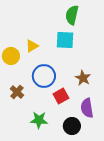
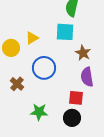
brown star: (83, 78) -> (83, 53), moved
red square: (61, 96) -> (76, 98), moved, turned 35
purple semicircle: (87, 108) -> (87, 77), moved

